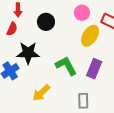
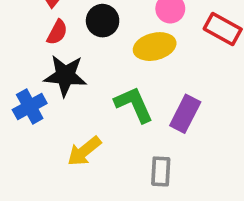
red semicircle: (12, 29) -> (57, 32), moved
yellow ellipse: (90, 36) -> (155, 47), moved, turned 40

